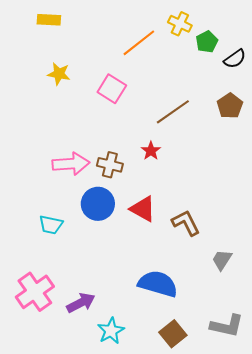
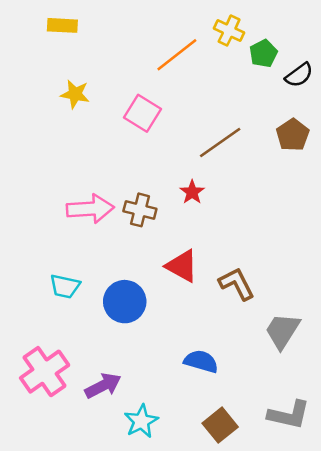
blue circle: (98, 204) -> (125, 302), moved
gray trapezoid: (222, 260) -> (282, 331), size x1.4
blue semicircle: (158, 284) -> (201, 361), size x0.7

